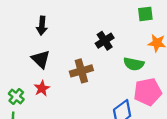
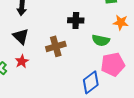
black cross: (105, 41) -> (76, 20), turned 35

